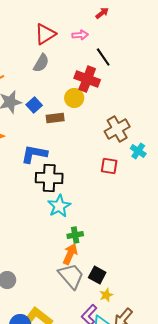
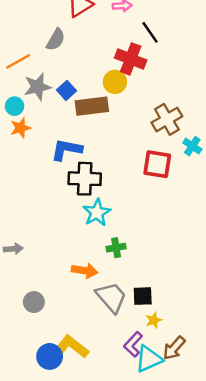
gray semicircle: (41, 63) -> (56, 40), moved
brown rectangle: (55, 118) -> (92, 106), size x1.5
red square: (109, 166) -> (157, 164), size x1.4
orange arrow: (70, 254) -> (85, 271), moved, turned 75
black square: (97, 275) -> (143, 296), turned -30

